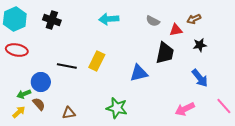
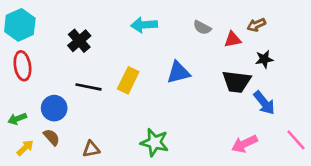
black cross: (52, 20) -> (79, 41), moved, turned 30
red ellipse: (17, 50) -> (22, 66), turned 70
black trapezoid: (165, 53) -> (237, 82), moved, turned 85
blue triangle: (139, 73) -> (178, 72), moved
green arrow: (24, 94) -> (17, 119), moved

